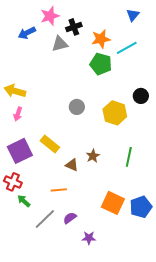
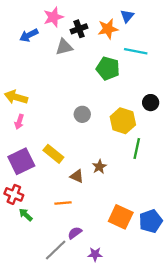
blue triangle: (133, 15) -> (127, 16), moved
orange star: (101, 39) -> (108, 29), moved
cyan line: (127, 48) -> (136, 51), turned 40
green line: (129, 157) -> (137, 148), moved
gray line: (45, 219) -> (56, 250), moved

